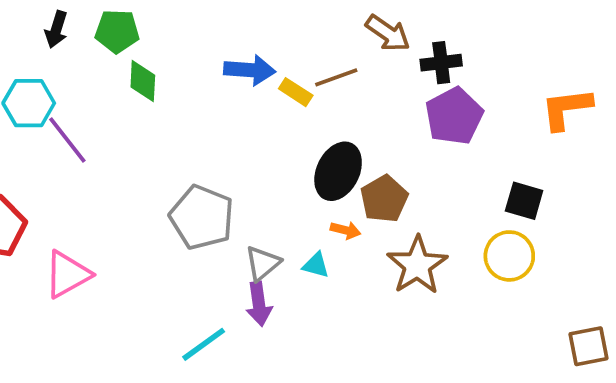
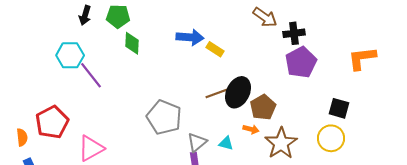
brown line: (336, 77) -> (217, 93), moved
orange arrow: (345, 230) -> (251, 129), moved

